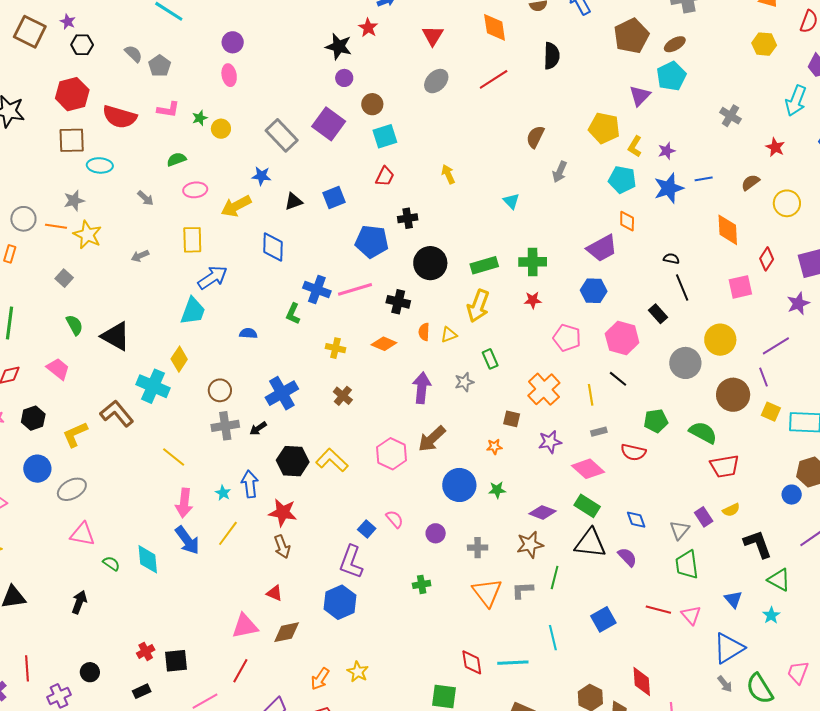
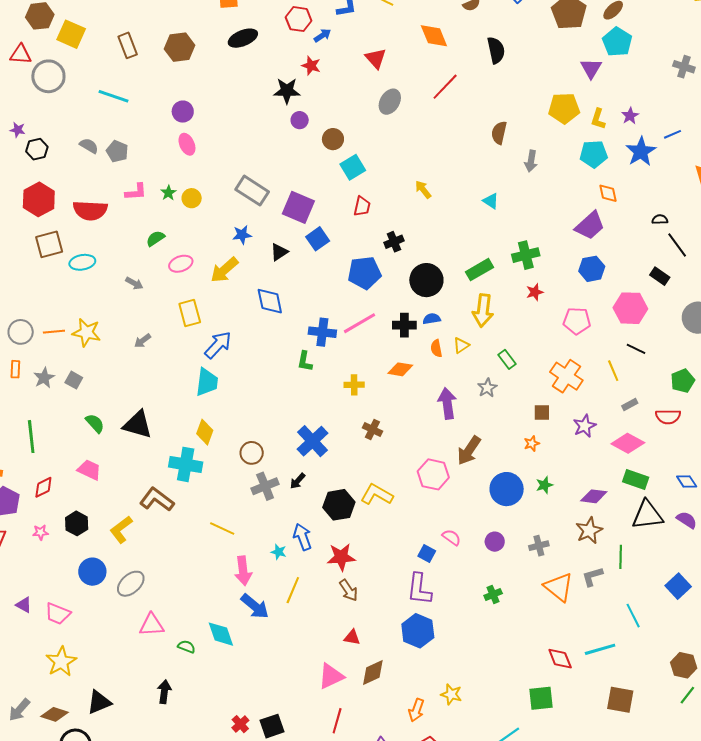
purple square: (329, 124) -> (298, 207), moved
gray star: (74, 201) -> (44, 378), moved
blue semicircle: (248, 333) -> (432, 319), moved

